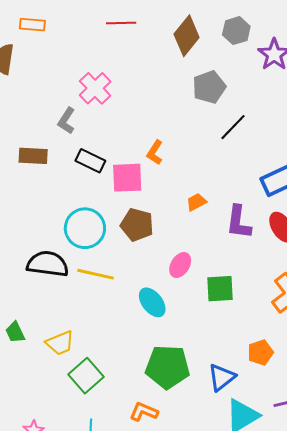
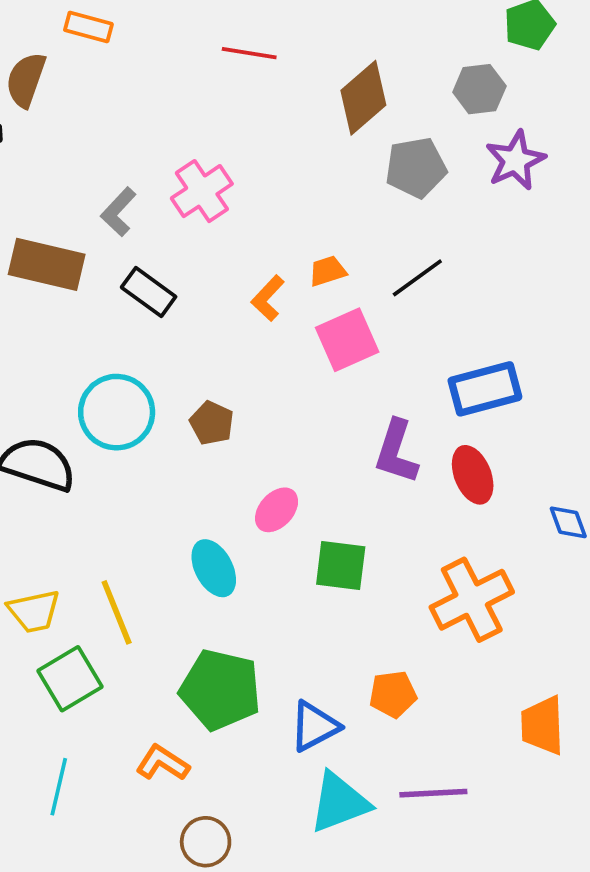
gray hexagon: (236, 31) -> (479, 89), moved
gray pentagon: (209, 87) -> (416, 168), moved
pink cross: (95, 88) -> (202, 191), moved
brown rectangle: (33, 156) -> (47, 264), size x1.4
pink square: (127, 178) -> (347, 340), moved, turned -32
orange trapezoid: (196, 202) -> (328, 271), moved
brown pentagon: (137, 225) -> (212, 423), size x0.7
yellow line: (96, 274) -> (117, 612), moved, turned 45

